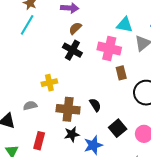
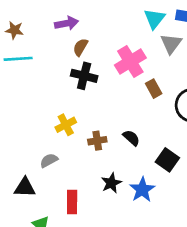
cyan line: (27, 25) -> (18, 59), turned 70
cyan triangle: (125, 25) -> (155, 19), moved, turned -48
pink cross: (109, 48) -> (130, 61), turned -30
brown cross: (68, 109) -> (97, 141), moved, size x0.6

